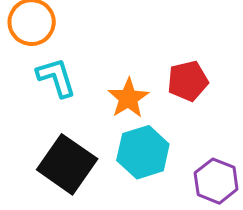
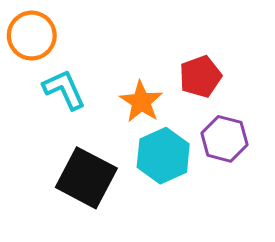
purple hexagon: (216, 181) -> (224, 139), moved

